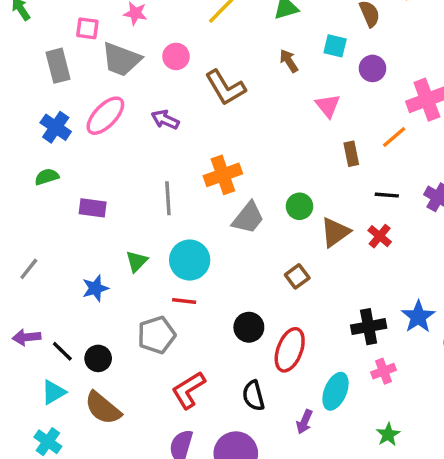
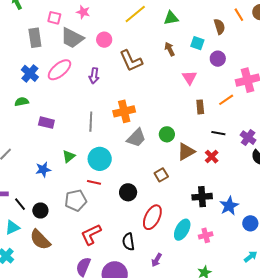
purple arrow: (165, 120) -> (94, 76), turned -112
black circle: (249, 327) -> (128, 192), moved
black cross: (369, 327) -> (202, 197), moved
cyan ellipse: (336, 391) -> (182, 230), moved

